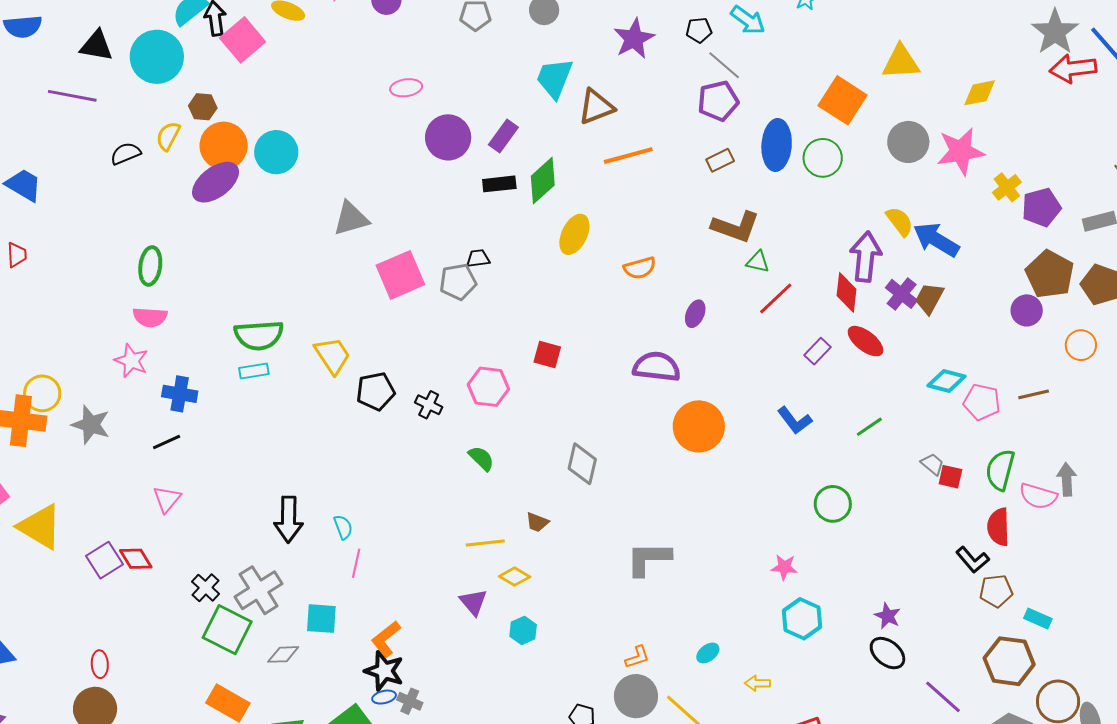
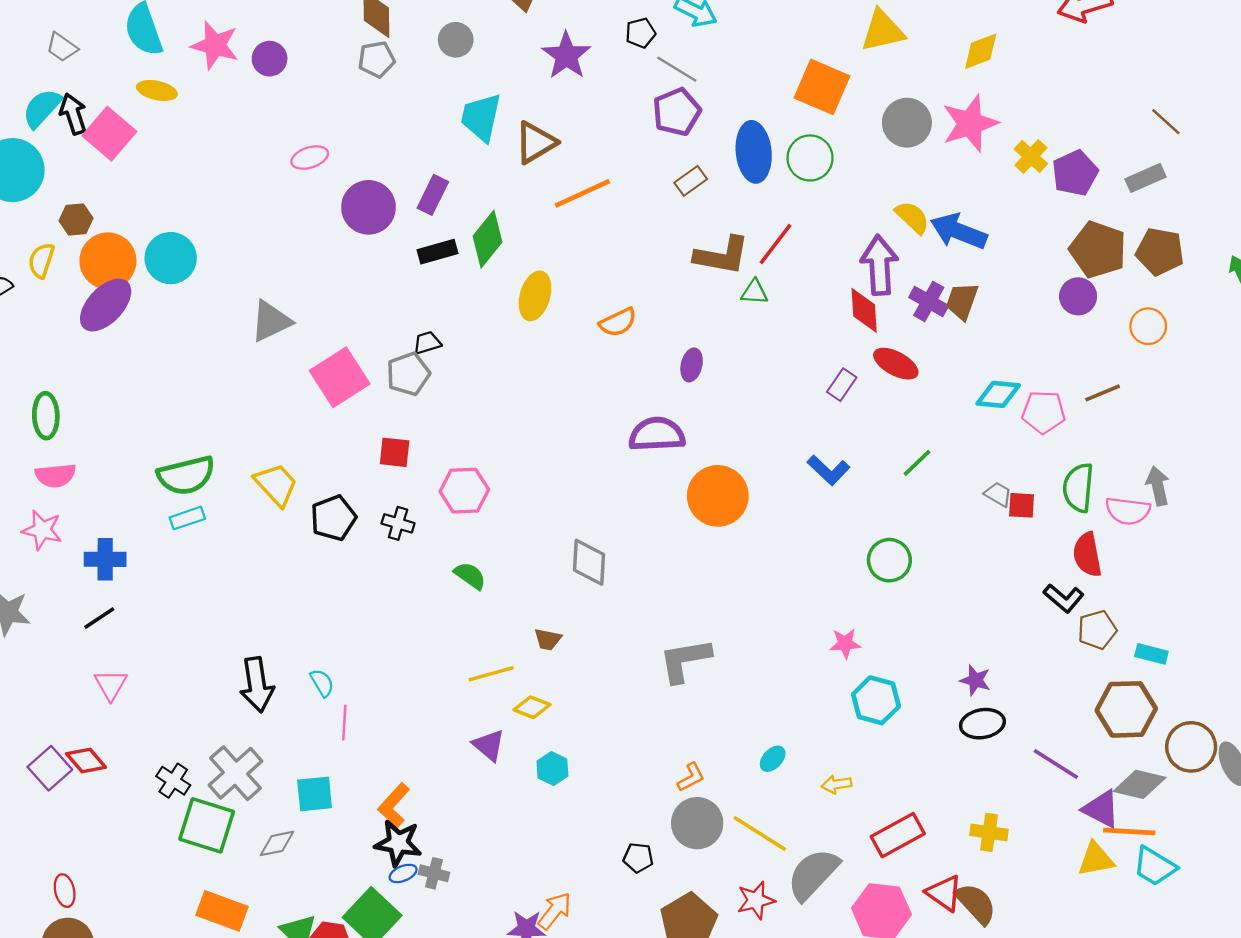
red line: (776, 298) -> (775, 244), moved
red square: (547, 355) -> (395, 452), moved
black ellipse: (887, 653) -> (982, 724), turned -39

